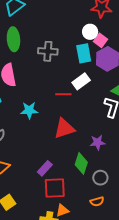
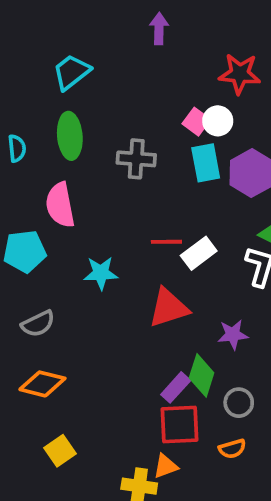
pink square: (101, 40) -> (196, 122), moved
white rectangle: (81, 81) -> (199, 253), moved
purple rectangle: (45, 168) -> (176, 387), moved
red square: (55, 188) -> (179, 424), moved

